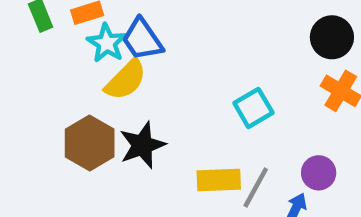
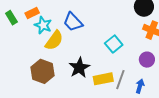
blue trapezoid: (142, 39) -> (73, 22), moved
black star: (142, 145) -> (79, 68), moved
purple circle: (319, 173) -> (147, 60), moved

